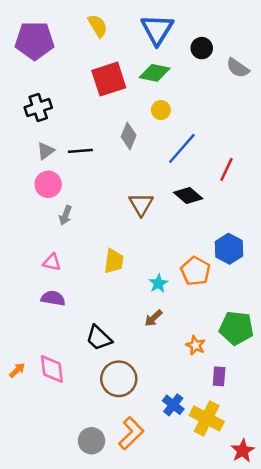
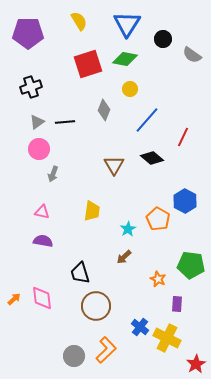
black trapezoid: (99, 338) -> (80, 273), turned 30

